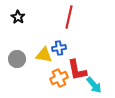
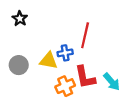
red line: (69, 17) -> (85, 35), moved
cyan arrow: (94, 85) -> (112, 82), moved

